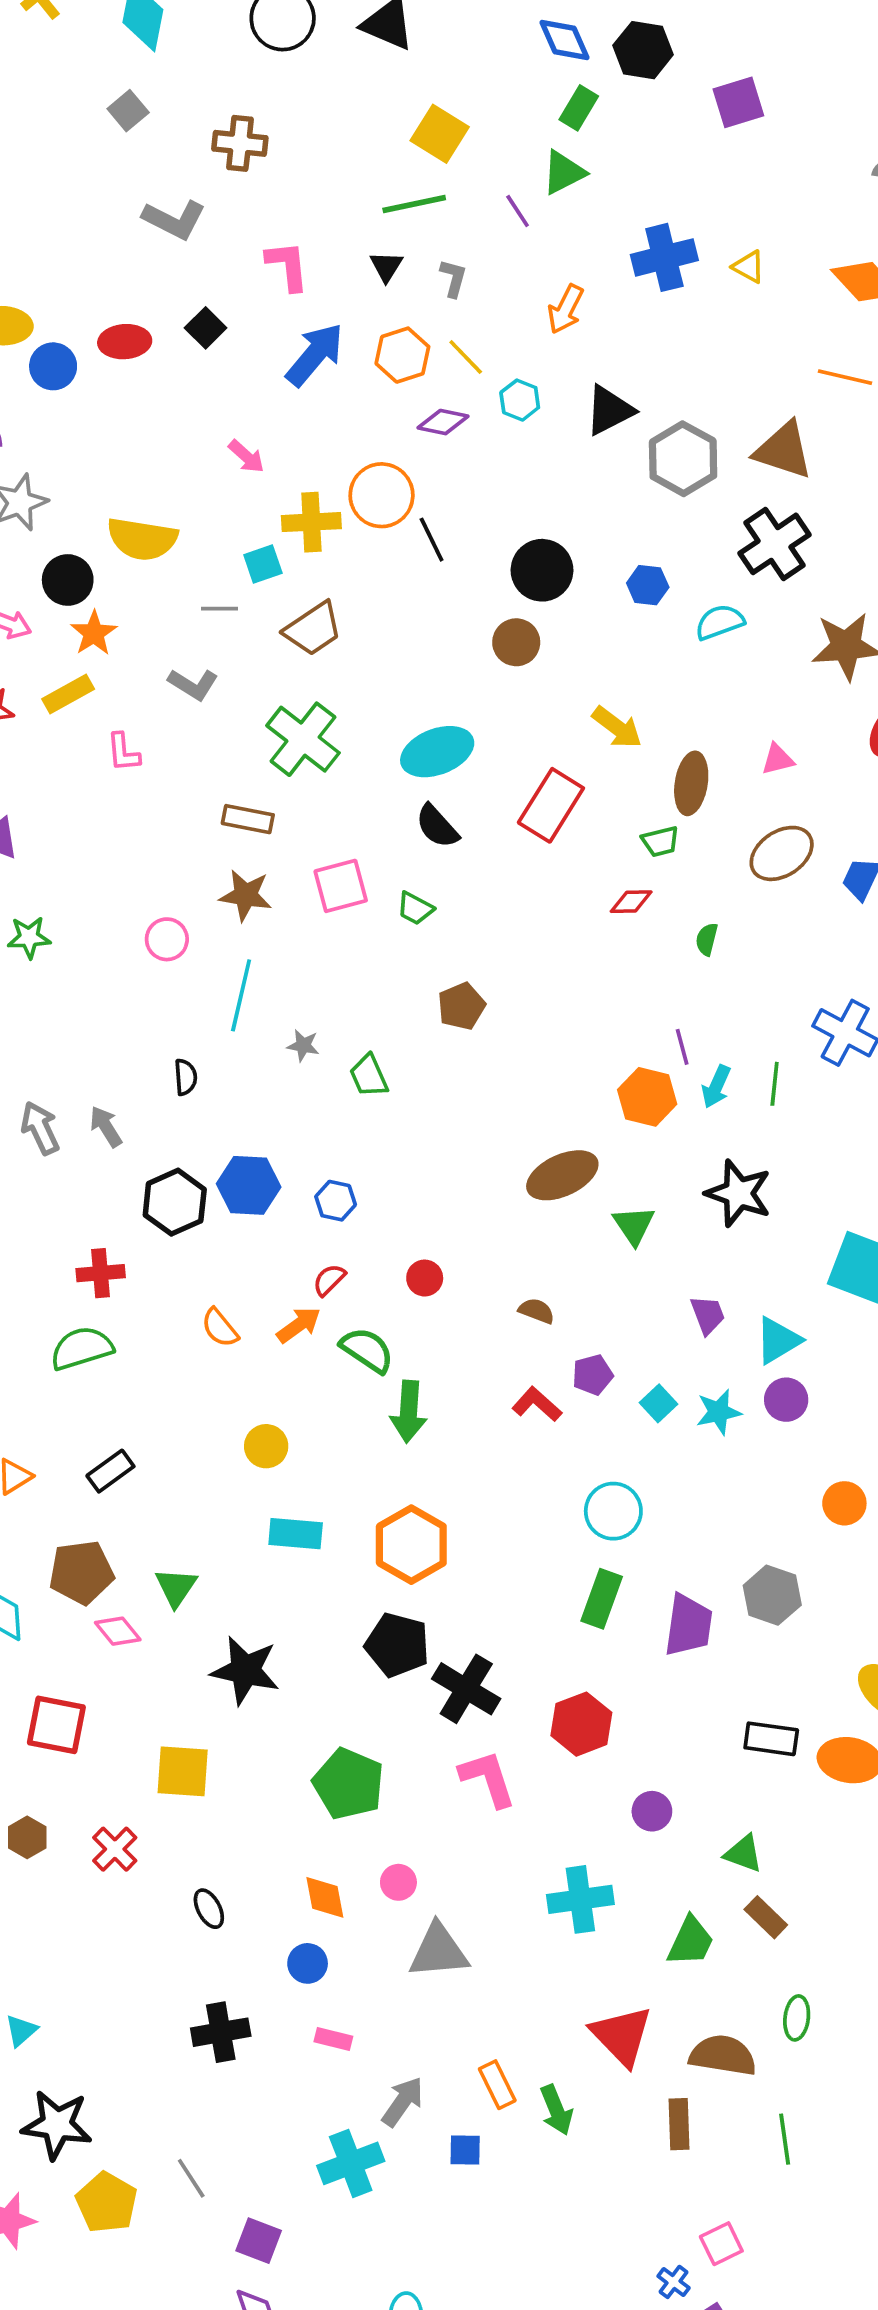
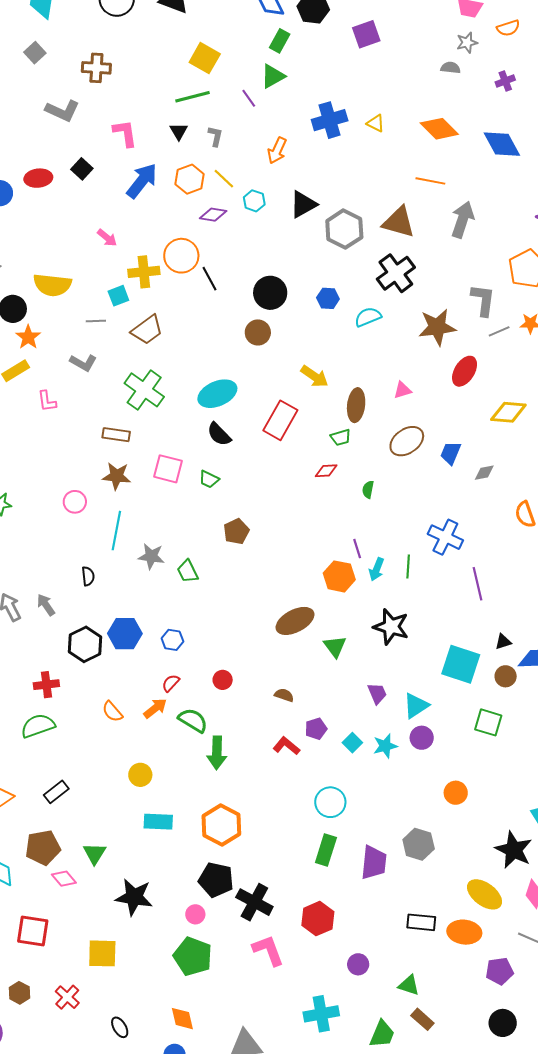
pink square: (341, 886) -> (168, 469), turned 32
gray star: (303, 1046) -> (151, 556), size x1.5
pink circle: (398, 1882) -> (195, 914), moved

